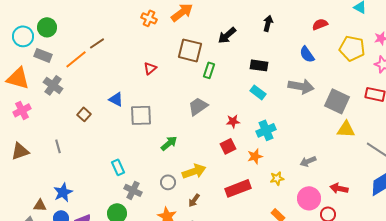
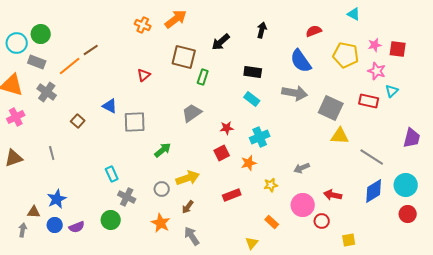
blue semicircle: (307, 54) -> (301, 61), size x1.4
red rectangle: (238, 188) -> (232, 195), size x0.7

